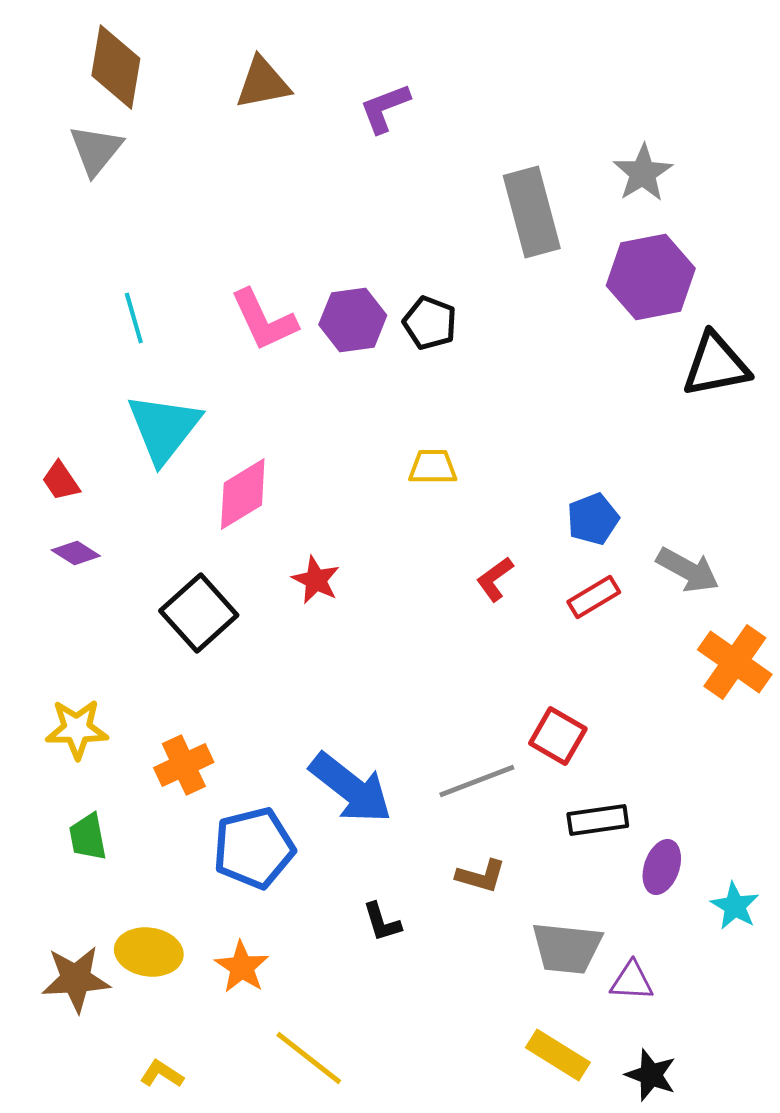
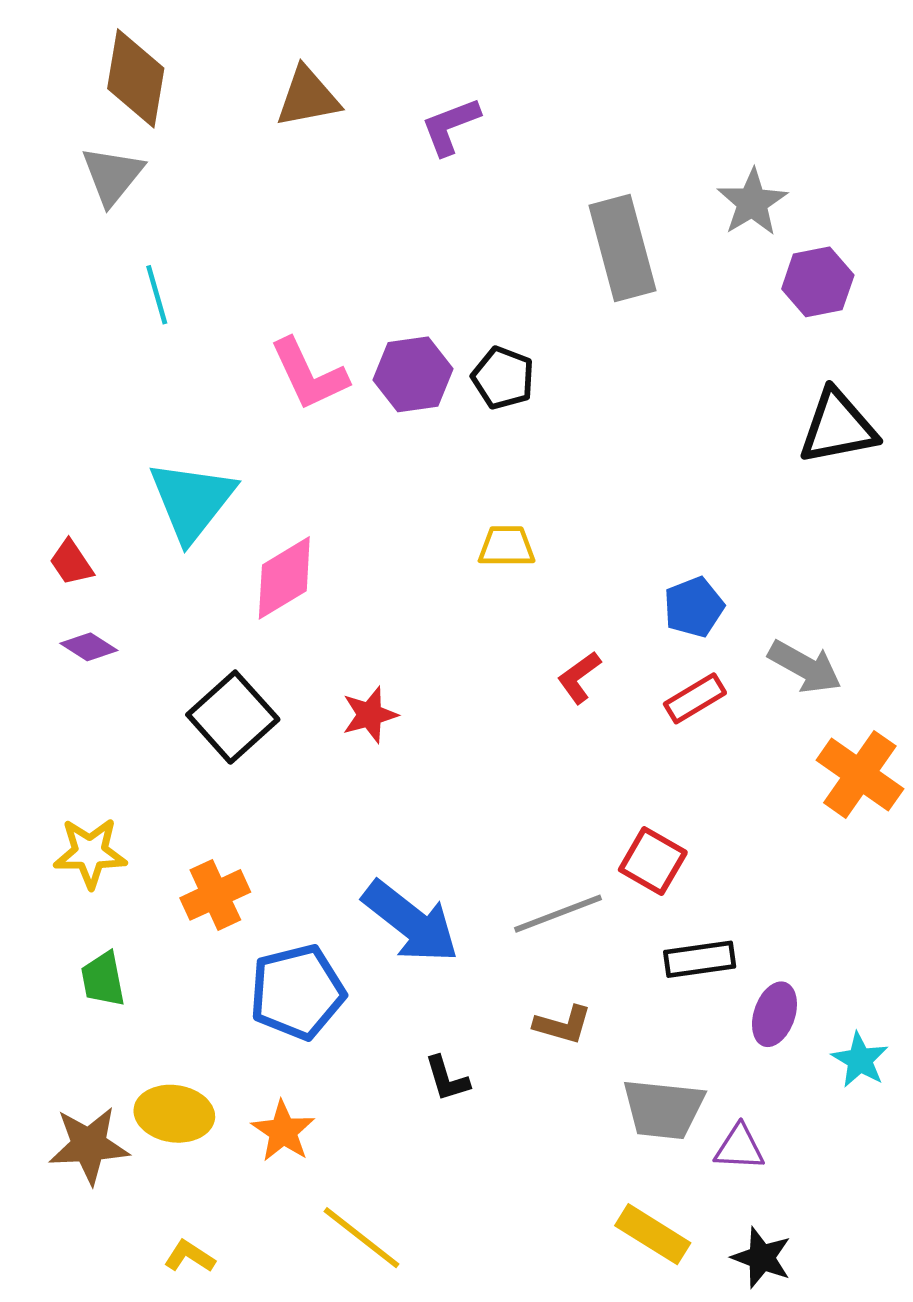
purple hexagon: (651, 277) -> (818, 282), moved, size x0.7
cyan line: (134, 318) -> (157, 295), moved
red star: (316, 580) -> (370, 715), moved, turned 30

